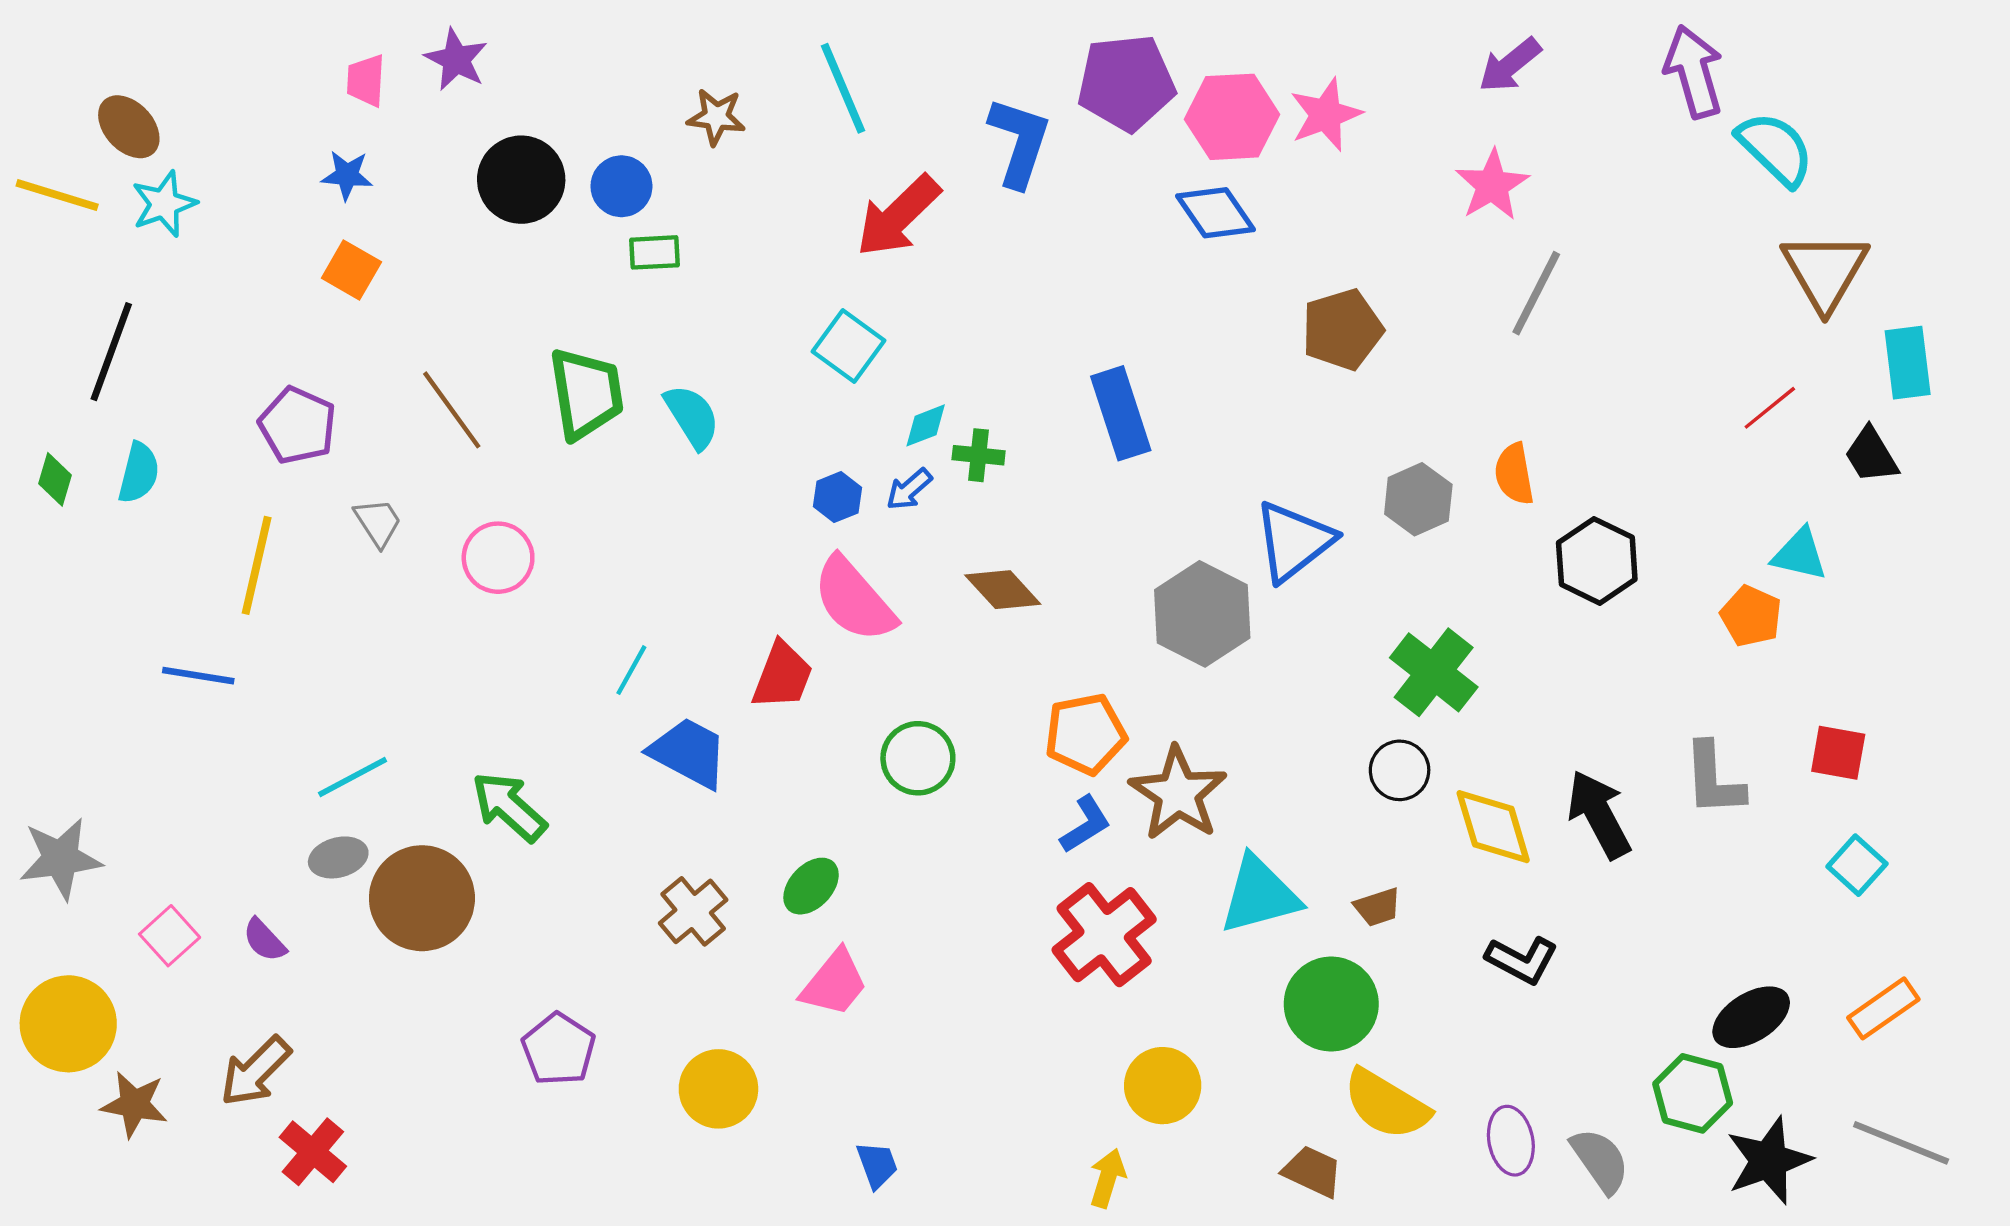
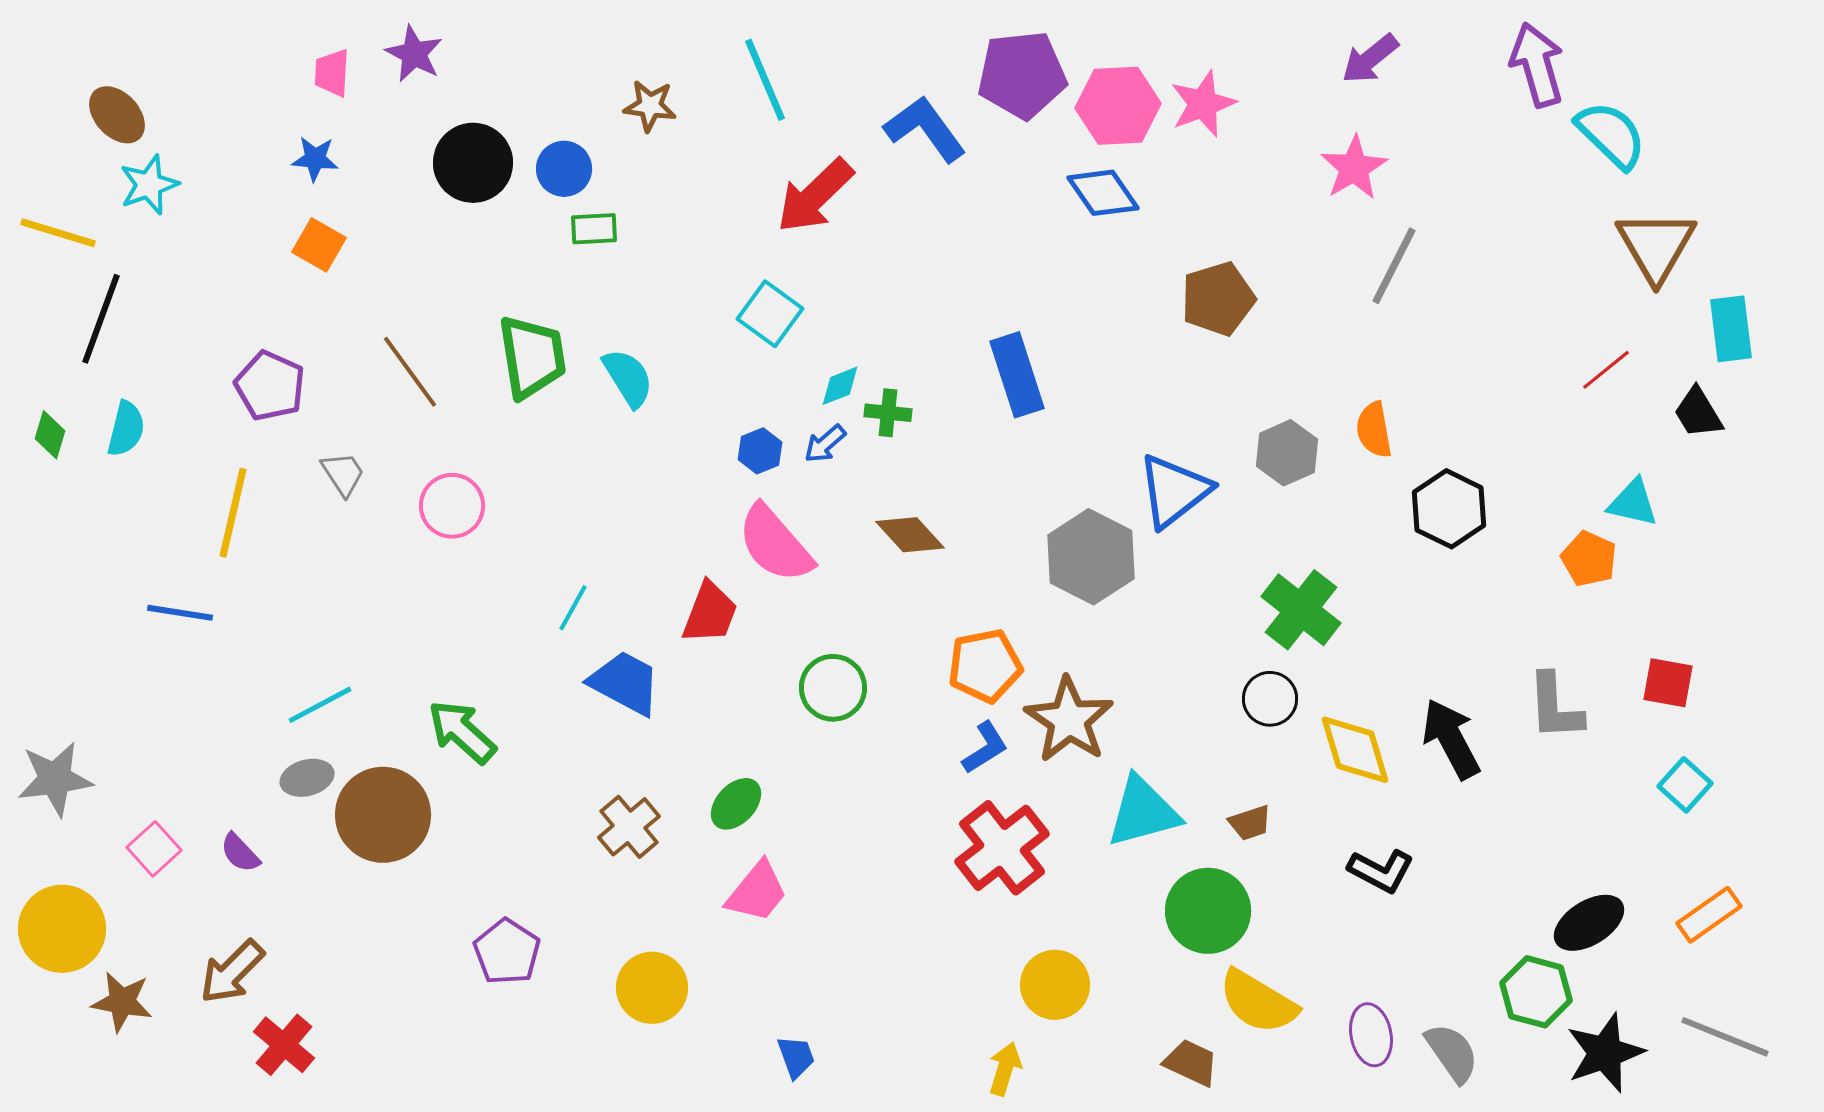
blue L-shape: (1019, 142) -> (925, 129), turned -54
yellow line: (57, 195) -> (58, 233), moved

